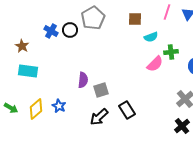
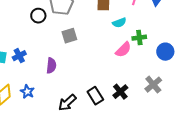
blue cross: (51, 31) -> (19, 56), moved, turned 32
gray square: (101, 90) -> (69, 36), moved
black cross: (182, 126) -> (120, 92), moved

